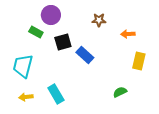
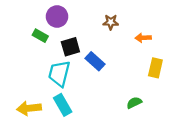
cyan trapezoid: (23, 66) -> (59, 74), moved
yellow arrow: (26, 97) -> (29, 108), size x1.5

